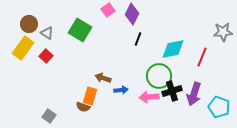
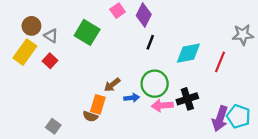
green circle: (159, 76) -> (155, 84), moved
brown arrow: (103, 78) -> (112, 85), turned -56
purple arrow: (194, 94) -> (220, 119), moved

